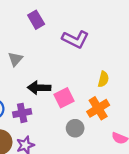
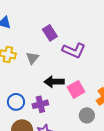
purple rectangle: (36, 20) -> (50, 33), moved
purple L-shape: (75, 39) -> (74, 50), moved

